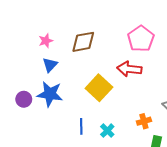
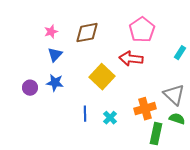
blue star: (50, 94) -> (55, 83), size x0.7
orange cross: (144, 121) -> (145, 109), size x1.5

